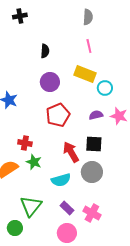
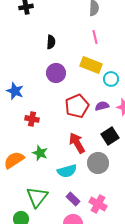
red pentagon: (58, 115) -> (77, 106), moved
red cross: (25, 143) -> (32, 119), moved
black square: (94, 144) -> (110, 136), moved, turned -36

